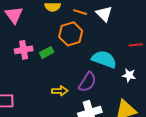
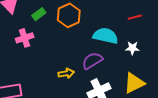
green rectangle: (47, 52) -> (39, 14), moved
purple semicircle: (87, 82) -> (92, 61), turned -145

